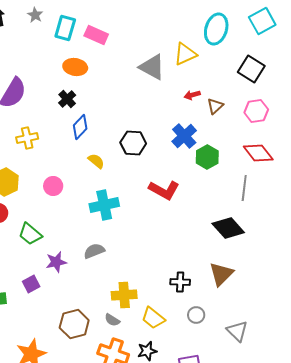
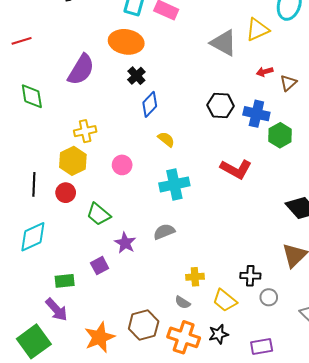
orange ellipse: (75, 67) -> (126, 42), moved, size x1.4
blue cross: (184, 136) -> (256, 114), turned -35
yellow cross: (27, 138) -> (85, 131), moved
black hexagon: (133, 143) -> (221, 105), moved
purple star: (56, 262) -> (125, 243), turned -30
black cross: (180, 282) -> (250, 276), moved
yellow cross: (124, 295) -> (195, 277), size x0.7
brown hexagon: (74, 324) -> (144, 325), moved

